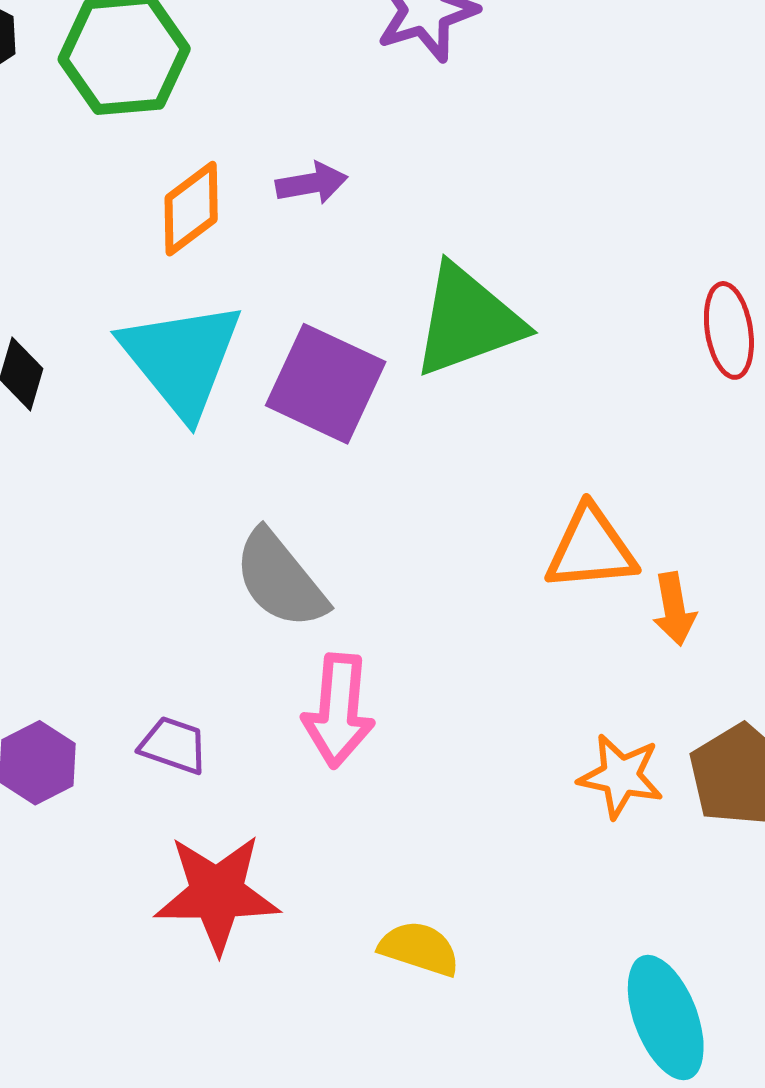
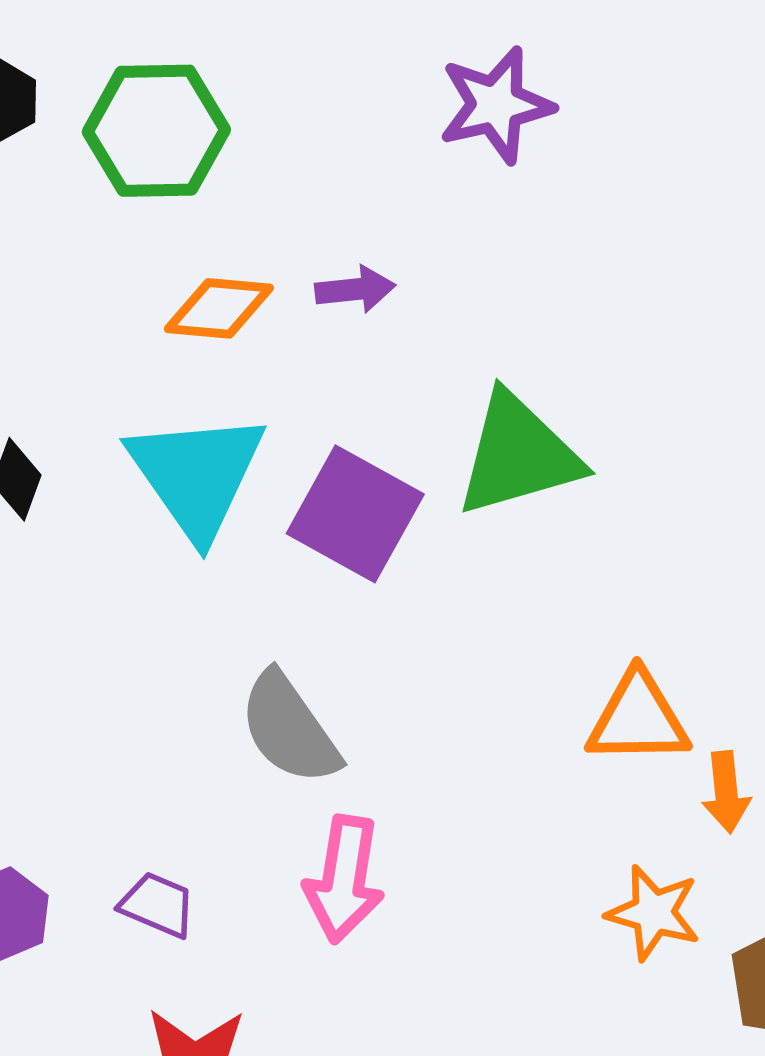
orange diamond: (191, 209) -> (219, 308), turned 38
orange star: (621, 776) -> (653, 913), moved

